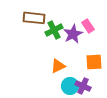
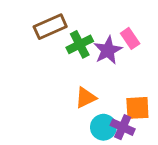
brown rectangle: (34, 18) -> (50, 27), turned -30
orange square: (94, 62) -> (137, 108), moved

